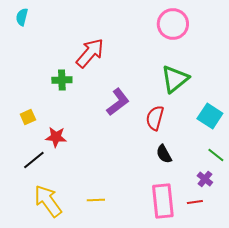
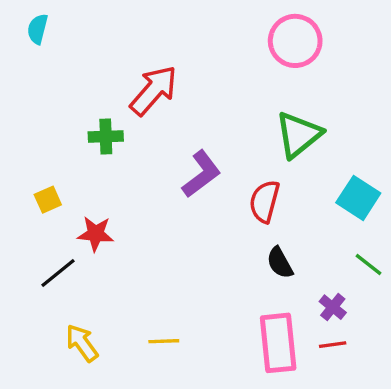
purple cross: (205, 179) -> (333, 307), moved
yellow arrow: (48, 201) -> (82, 343), size x0.7

